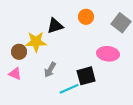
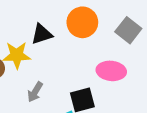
orange circle: (86, 17) -> (82, 22), size x1.5

